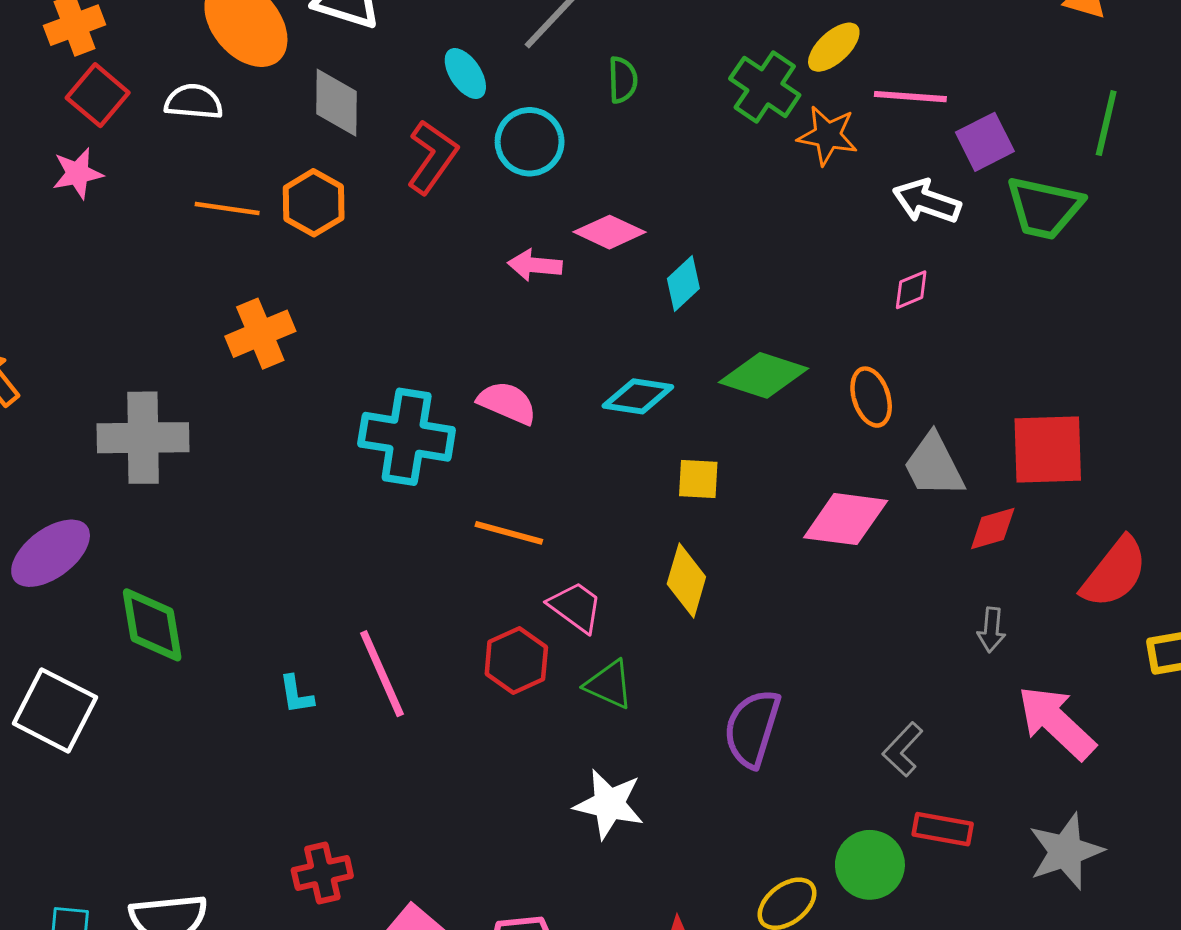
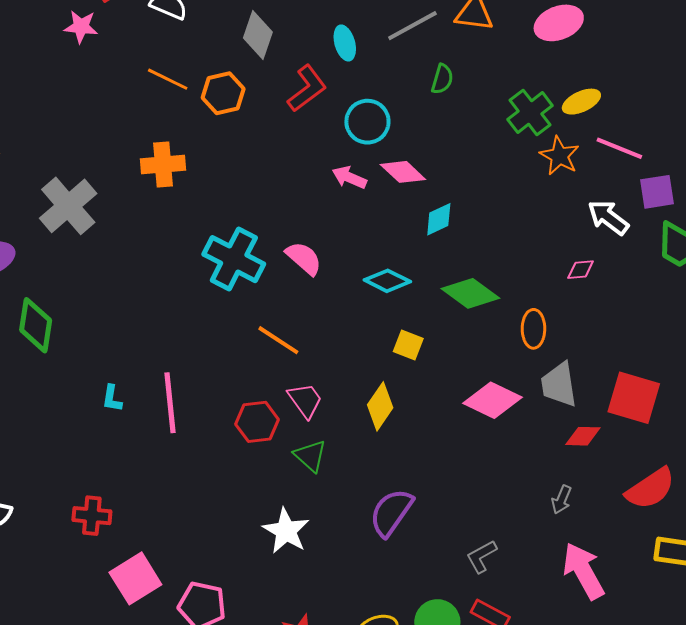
cyan circle: (530, 142) -> (367, 122), moved
gray cross: (143, 438) -> (68, 206), turned 32

